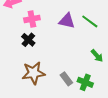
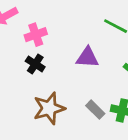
purple triangle: (67, 21) -> (87, 57), moved

